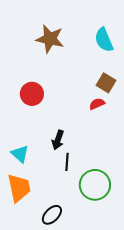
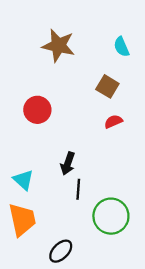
cyan semicircle: (104, 40) -> (121, 47), size x0.7
brown square: (106, 83) -> (107, 86), moved

